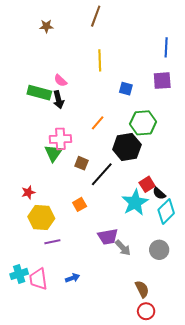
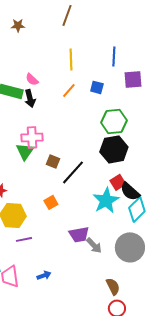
blue line: (166, 47) -> (114, 56), moved
orange line: (98, 123) -> (69, 90), moved
black hexagon: (127, 147) -> (114, 149), moved
black semicircle: (159, 193) -> (130, 191), size x1.5
gray circle: (159, 250) -> (130, 247), size x1.5

